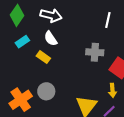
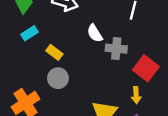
white semicircle: (51, 38) -> (95, 33), moved
gray circle: (46, 91) -> (58, 78), moved

